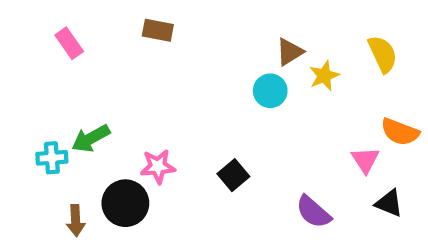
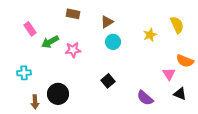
pink rectangle: (69, 43) -> (30, 29), moved
brown triangle: (290, 52) -> (107, 22), moved
cyan circle: (270, 91) -> (113, 42), moved
green arrow: (91, 138) -> (50, 42), moved
pink star: (158, 166) -> (73, 50), moved

